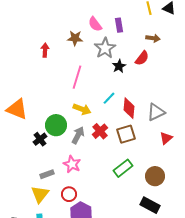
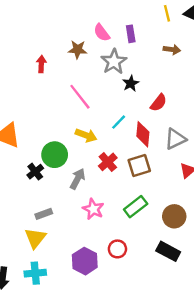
red semicircle: (142, 58) -> (159, 103), moved
pink line: (77, 77) -> (80, 97), turned -55
gray arrow: (78, 135) -> (78, 179), moved
pink star: (72, 164) -> (93, 209), moved
red circle: (69, 194) -> (117, 249), moved

